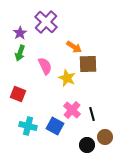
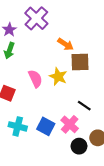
pink semicircle: (45, 66) -> (35, 79), moved
pink cross: (72, 110) -> (70, 124), moved
black line: (92, 114) -> (84, 106), moved, turned -40

